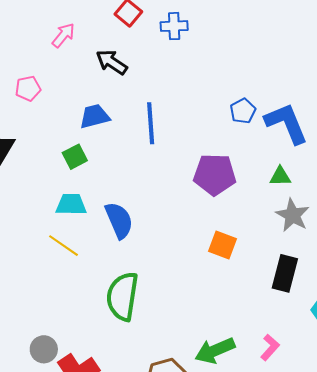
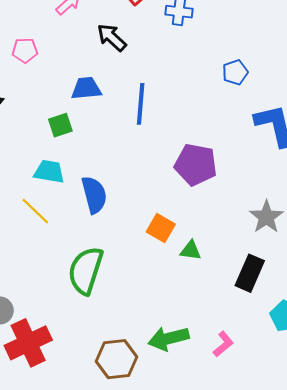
blue pentagon: (243, 111) -> (235, 72), moved
green triangle: (280, 176) -> (191, 250), moved
orange square: (222, 245) -> (161, 228), moved

